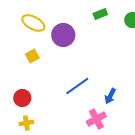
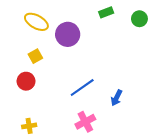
red circle: (22, 98) -> (26, 81), moved
pink cross: (96, 119) -> (85, 122), moved

